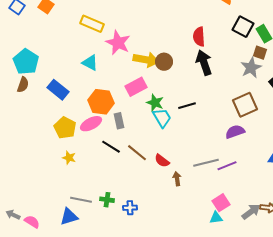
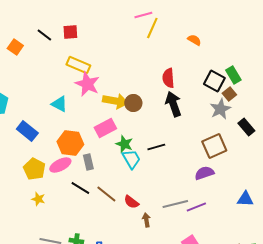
yellow rectangle: (92, 24) -> (78, 65), moved
black square: (243, 27) -> (214, 81), moved
brown square: (260, 53) -> (229, 94), turned 32

